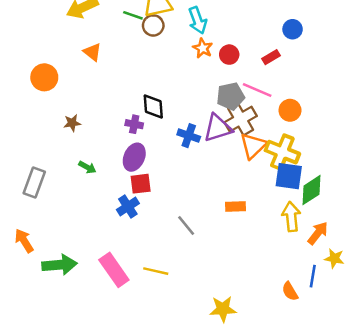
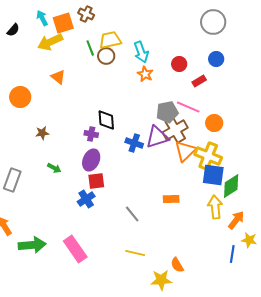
green line: (133, 15) -> (90, 48), turned 49
red circle: (229, 55) -> (179, 64), moved
yellow line: (156, 271) -> (135, 253), moved
orange semicircle: (290, 291) -> (177, 265), moved

